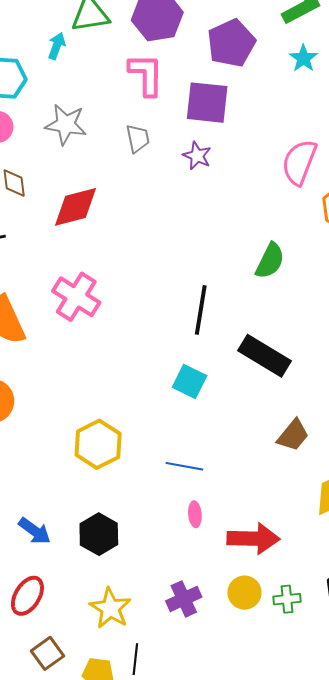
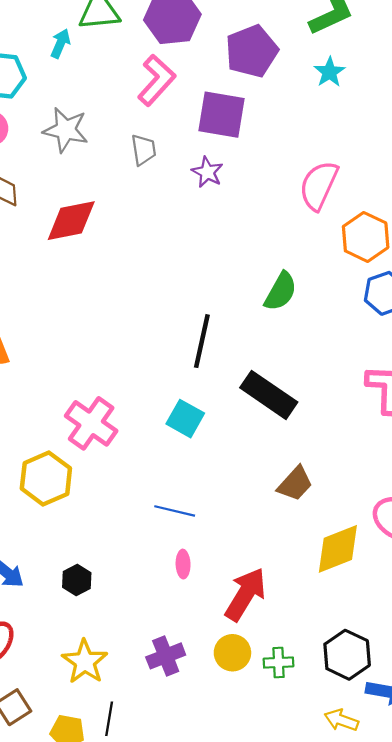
pink L-shape: (146, 75) -> (157, 80), turned 39
pink cross: (76, 297) -> (91, 423), moved
yellow hexagon: (98, 444) -> (46, 478), moved
black hexagon: (99, 534) -> (77, 580), size x0.7
red arrow: (253, 539) -> (245, 594), turned -63

